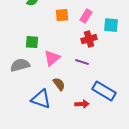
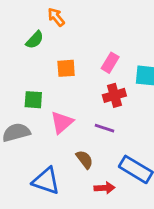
orange square: (62, 15) -> (66, 68), moved
brown semicircle: (59, 84) -> (85, 159), moved

